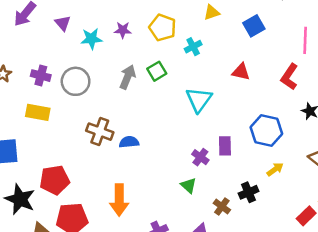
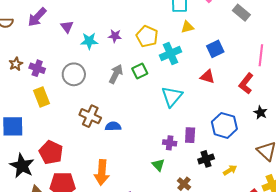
blue square: (254, 26) -> (215, 49), moved
cyan cross: (193, 47) -> (170, 54), size x1.5
purple cross: (41, 76) -> (37, 68), moved
yellow rectangle: (38, 112) -> (42, 97), turned 54
purple cross: (200, 157) -> (170, 143), turned -32
yellow arrow: (275, 169) -> (230, 170), moved
red pentagon: (55, 180) -> (51, 152), turned 30
black cross: (249, 192) -> (206, 159), moved

